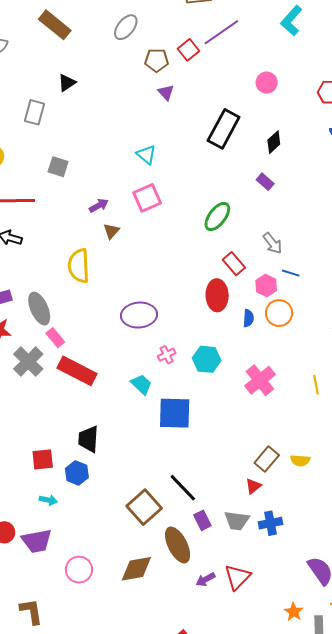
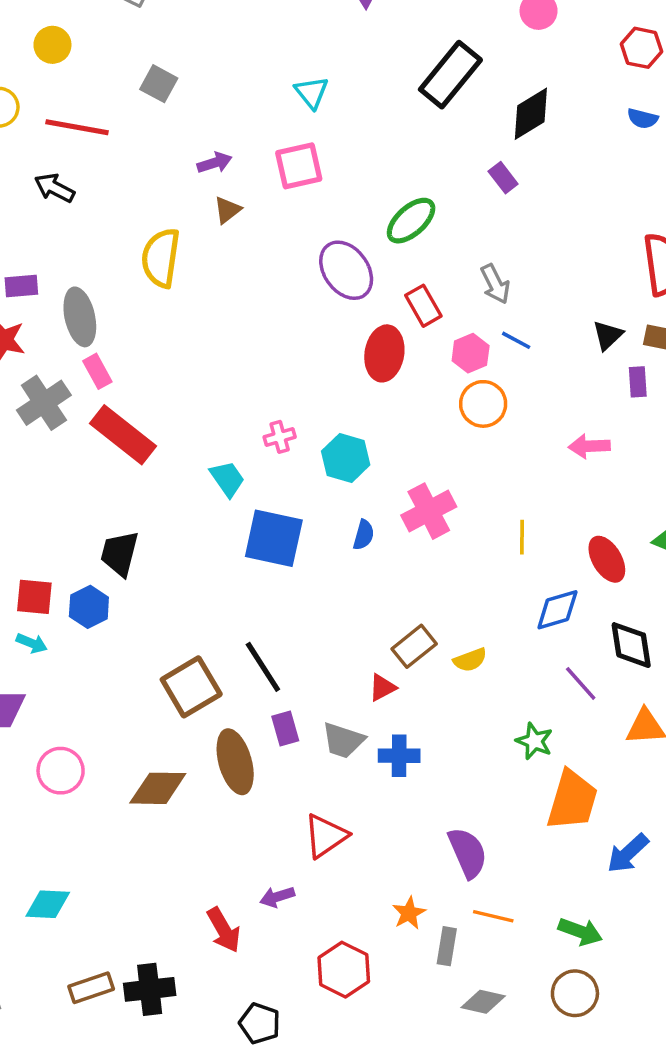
black diamond: (274, 142) -> (531, 114), size x1.4
purple ellipse: (139, 315) -> (346, 270), moved, turned 48
blue semicircle: (248, 318) -> (364, 535), moved
red square: (43, 459) -> (34, 597), moved
yellow semicircle: (300, 461) -> (470, 660), turned -36
purple arrow: (205, 579) -> (277, 897), moved

